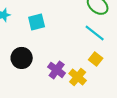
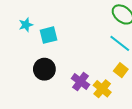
cyan square: (37, 22) -> (49, 35), moved

